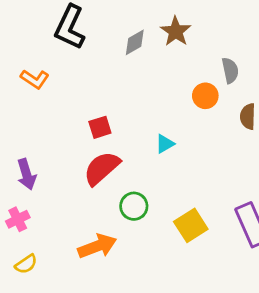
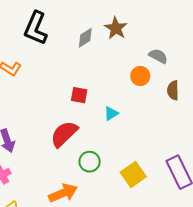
gray semicircle: (230, 70) -> (158, 56), turned -48
red square: (100, 127) -> (79, 95), moved, turned 30

